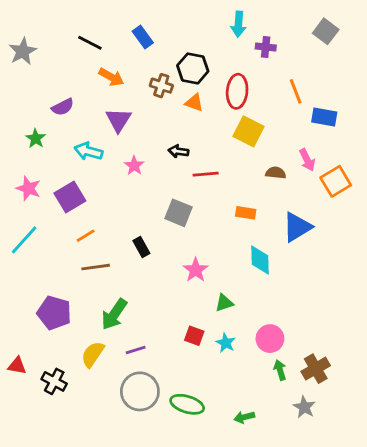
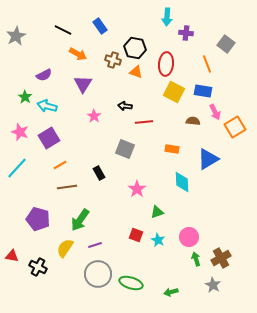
gray square: (326, 31) -> (226, 44), moved
blue rectangle: (324, 117) -> (203, 91), moved
cyan arrow: (88, 151) -> (47, 106), moved

